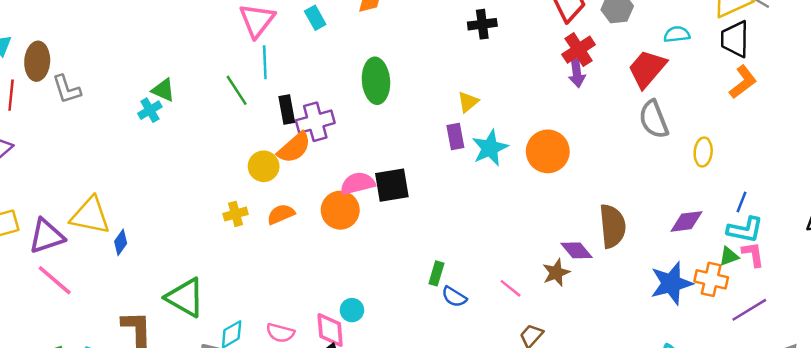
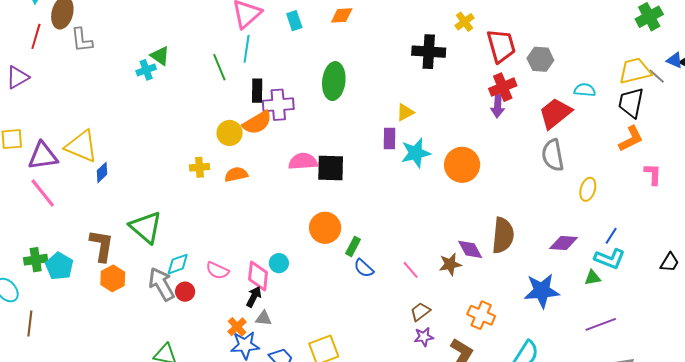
black cross: (482, 24) -> (429, 52), size x1.4
orange circle: (340, 210) -> (325, 228), moved
pink L-shape: (753, 254) -> (653, 174), moved
orange cross: (711, 279) -> (481, 315), moved

